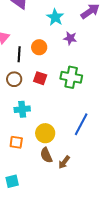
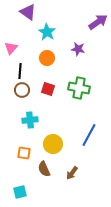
cyan star: (55, 17) -> (47, 32), moved
black line: (19, 54) -> (20, 71), moved
brown semicircle: (46, 155) -> (44, 169), moved

